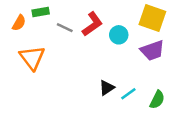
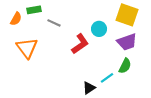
red L-shape: (92, 24) -> (80, 44), moved
black triangle: (107, 88) -> (89, 88), moved
green semicircle: (157, 100) -> (125, 66), moved

